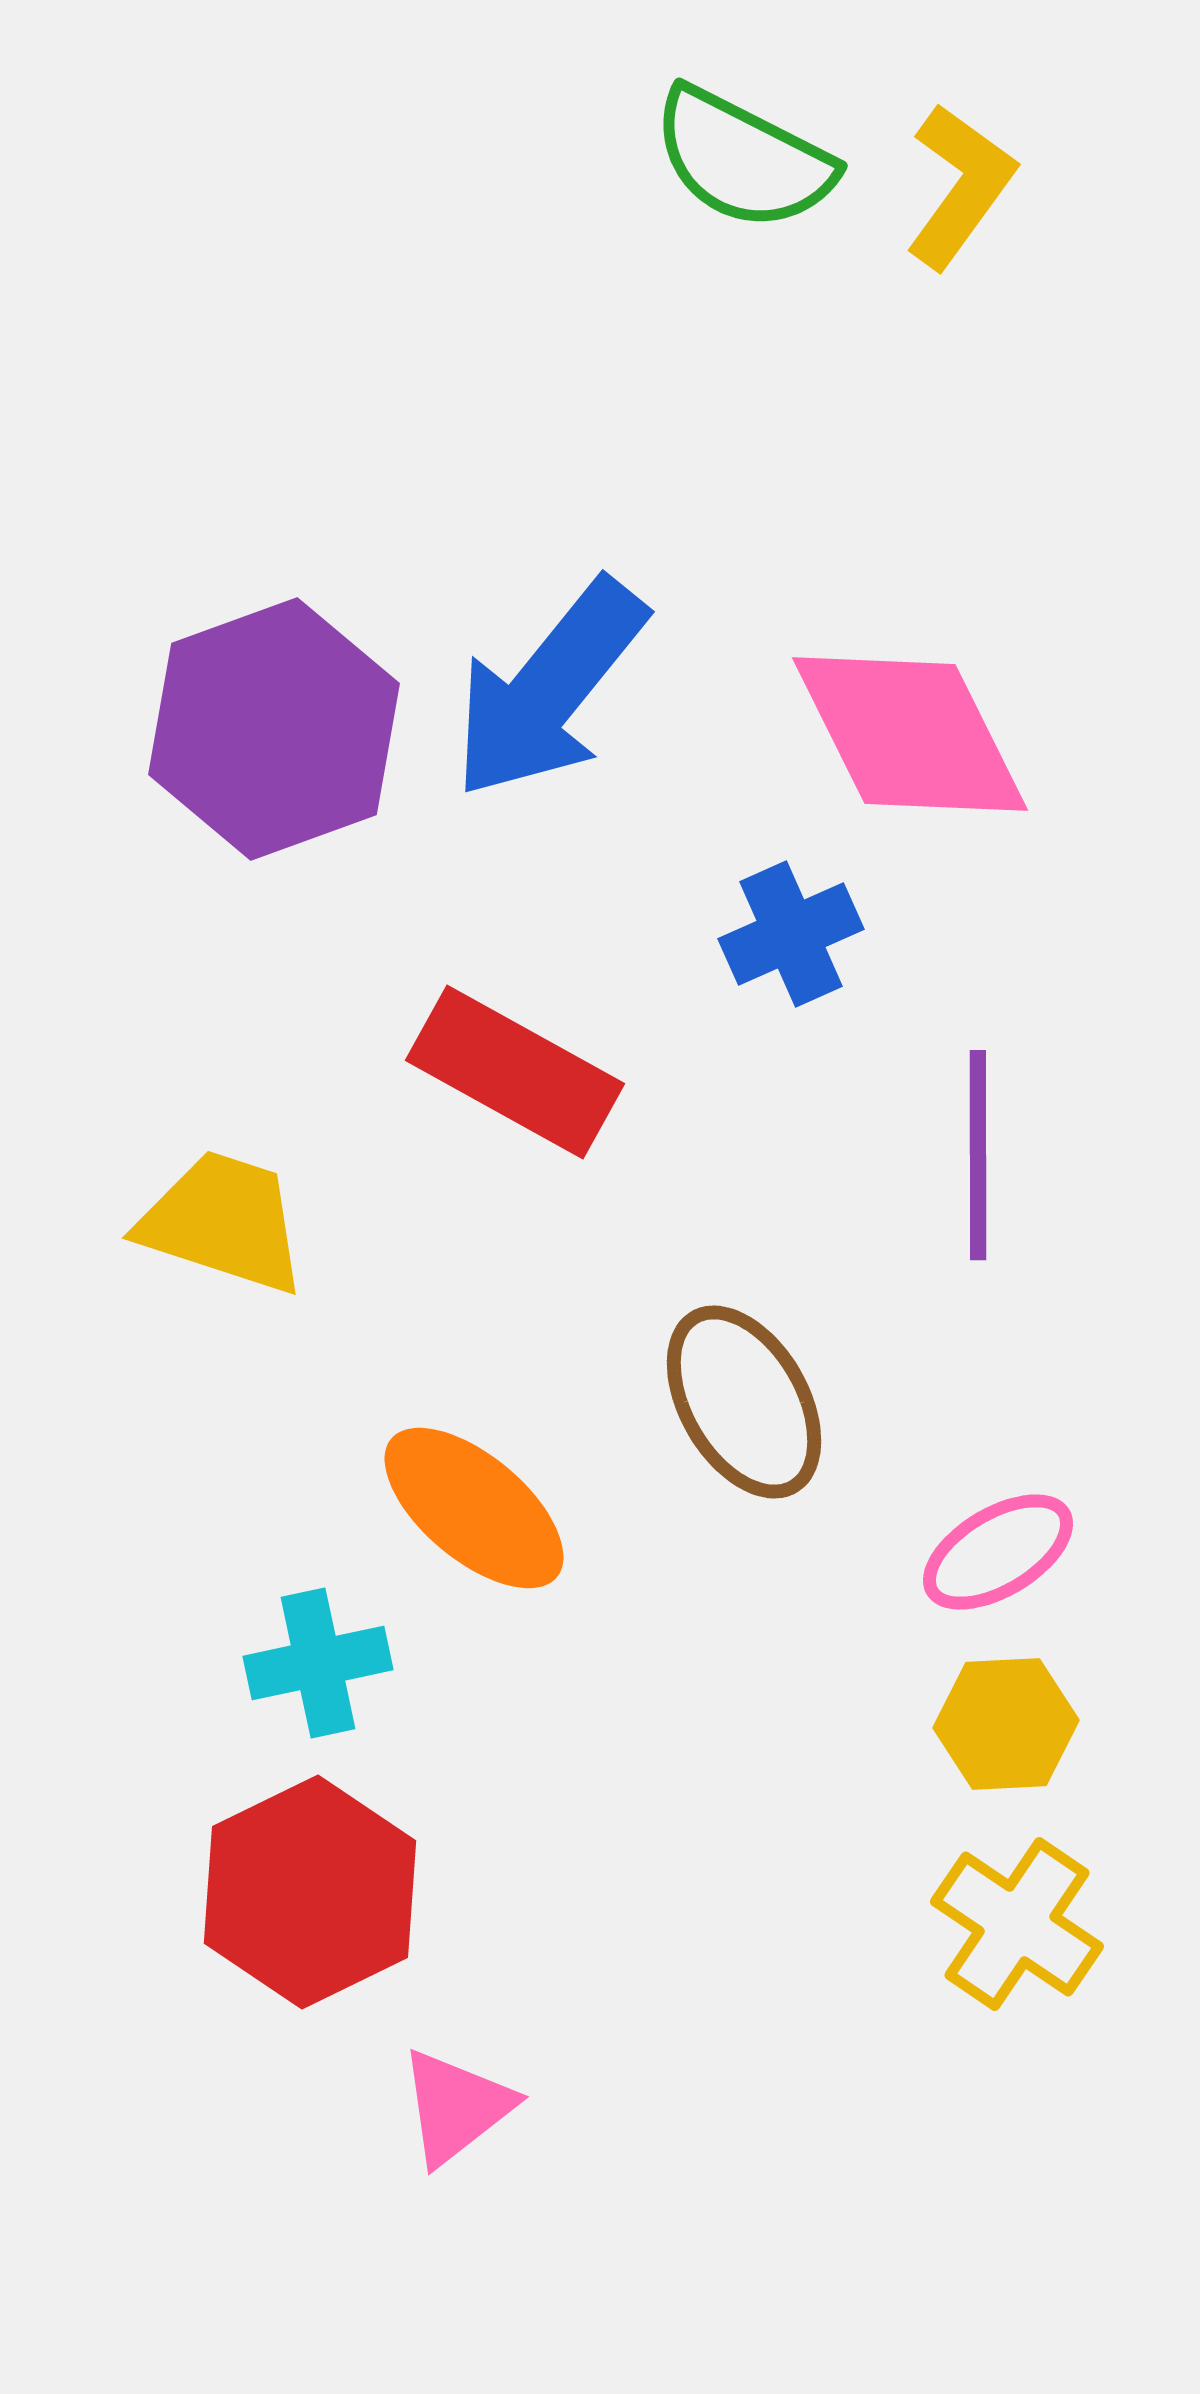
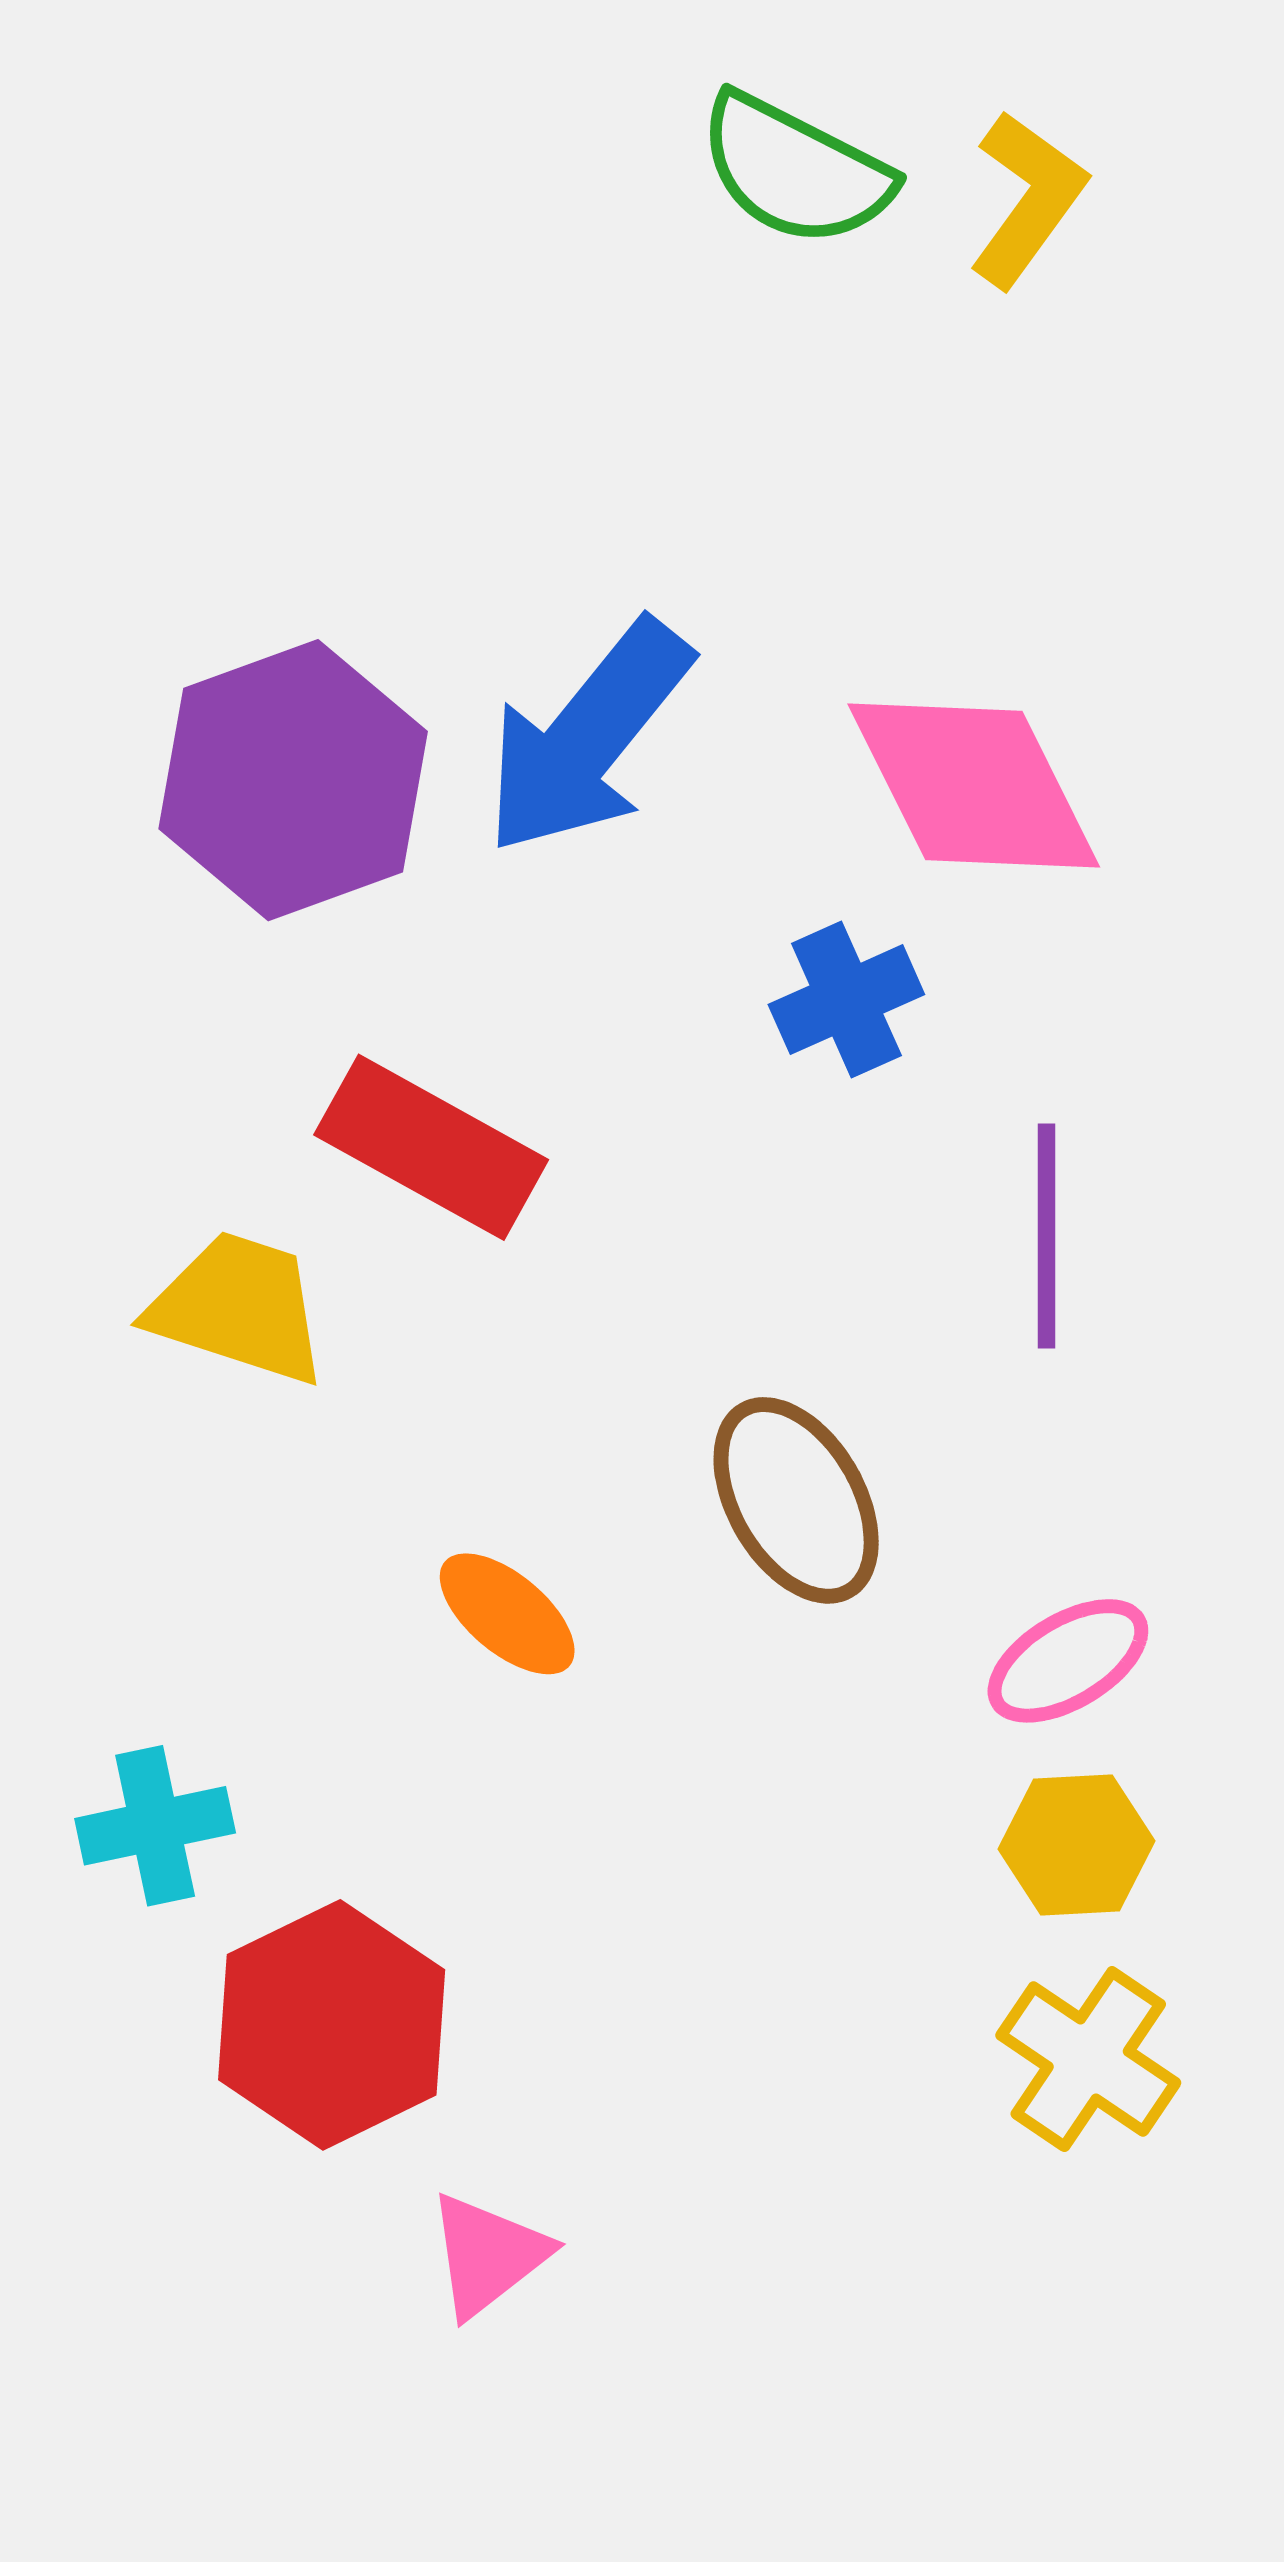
red rectangle: (515, 1072) -> (431, 1147), moved
orange ellipse: (474, 1508) -> (507, 1614), size x0.7
cyan cross: (318, 1663) -> (155, 1826), moved

